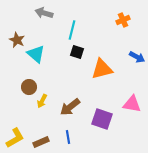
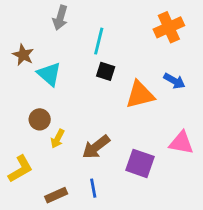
gray arrow: (44, 13) -> (60, 18), turned -90
orange cross: (123, 20) -> (169, 27), size x1.5
blue arrow: (137, 57) -> (174, 81), moved
yellow L-shape: (15, 138) -> (20, 169), moved

